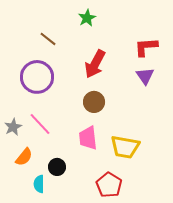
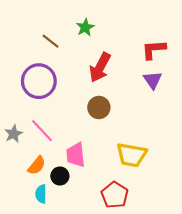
green star: (87, 18) -> (85, 27), moved
pink trapezoid: (88, 138) -> (76, 155), moved
orange semicircle: (24, 157) -> (37, 165), moved

